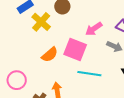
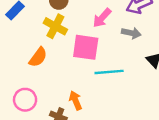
yellow cross: (41, 22) -> (55, 26), moved
orange semicircle: (50, 55) -> (38, 57), moved

